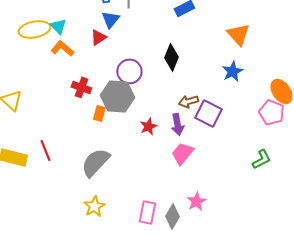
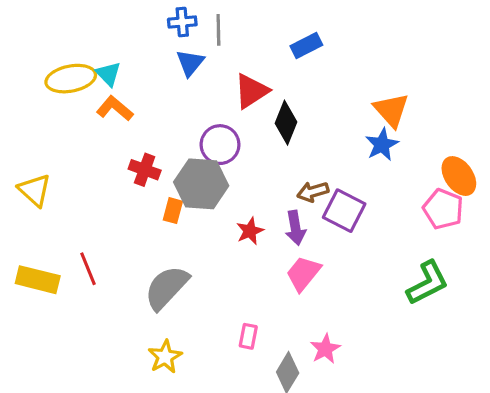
orange triangle: (238, 34) -> (391, 110), moved
red triangle: (98, 37) -> (251, 91), moved, size x1.4
green L-shape: (261, 159) -> (427, 283), size x1.4
pink rectangle: (147, 212) -> (248, 336), moved, size x0.7

